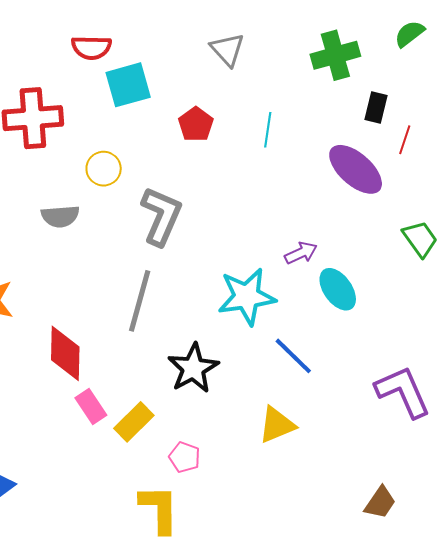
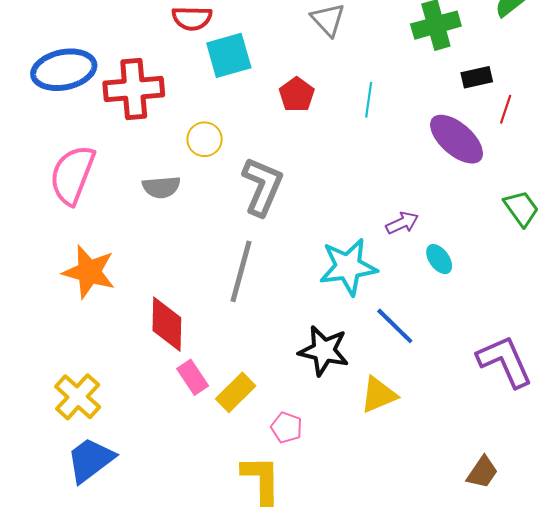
black rectangle: (376, 108) -> (477, 77), turned 64
cyan ellipse: (338, 289) -> (439, 259), size x0.7
black star: (193, 368) -> (324, 351), moved, turned -30

